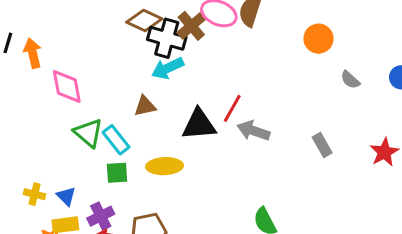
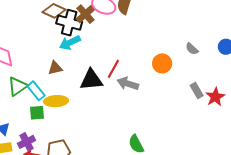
orange circle: (318, 39) -> (162, 63), moved
green triangle: (88, 133) -> (18, 86), turned 45
gray rectangle: (322, 145) -> (197, 91), moved
yellow ellipse: (165, 166) -> (56, 101), moved

